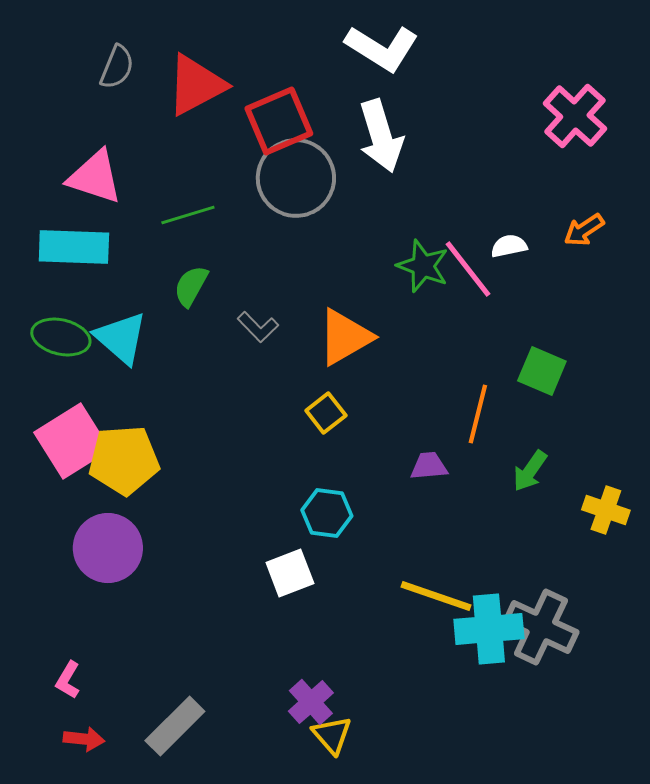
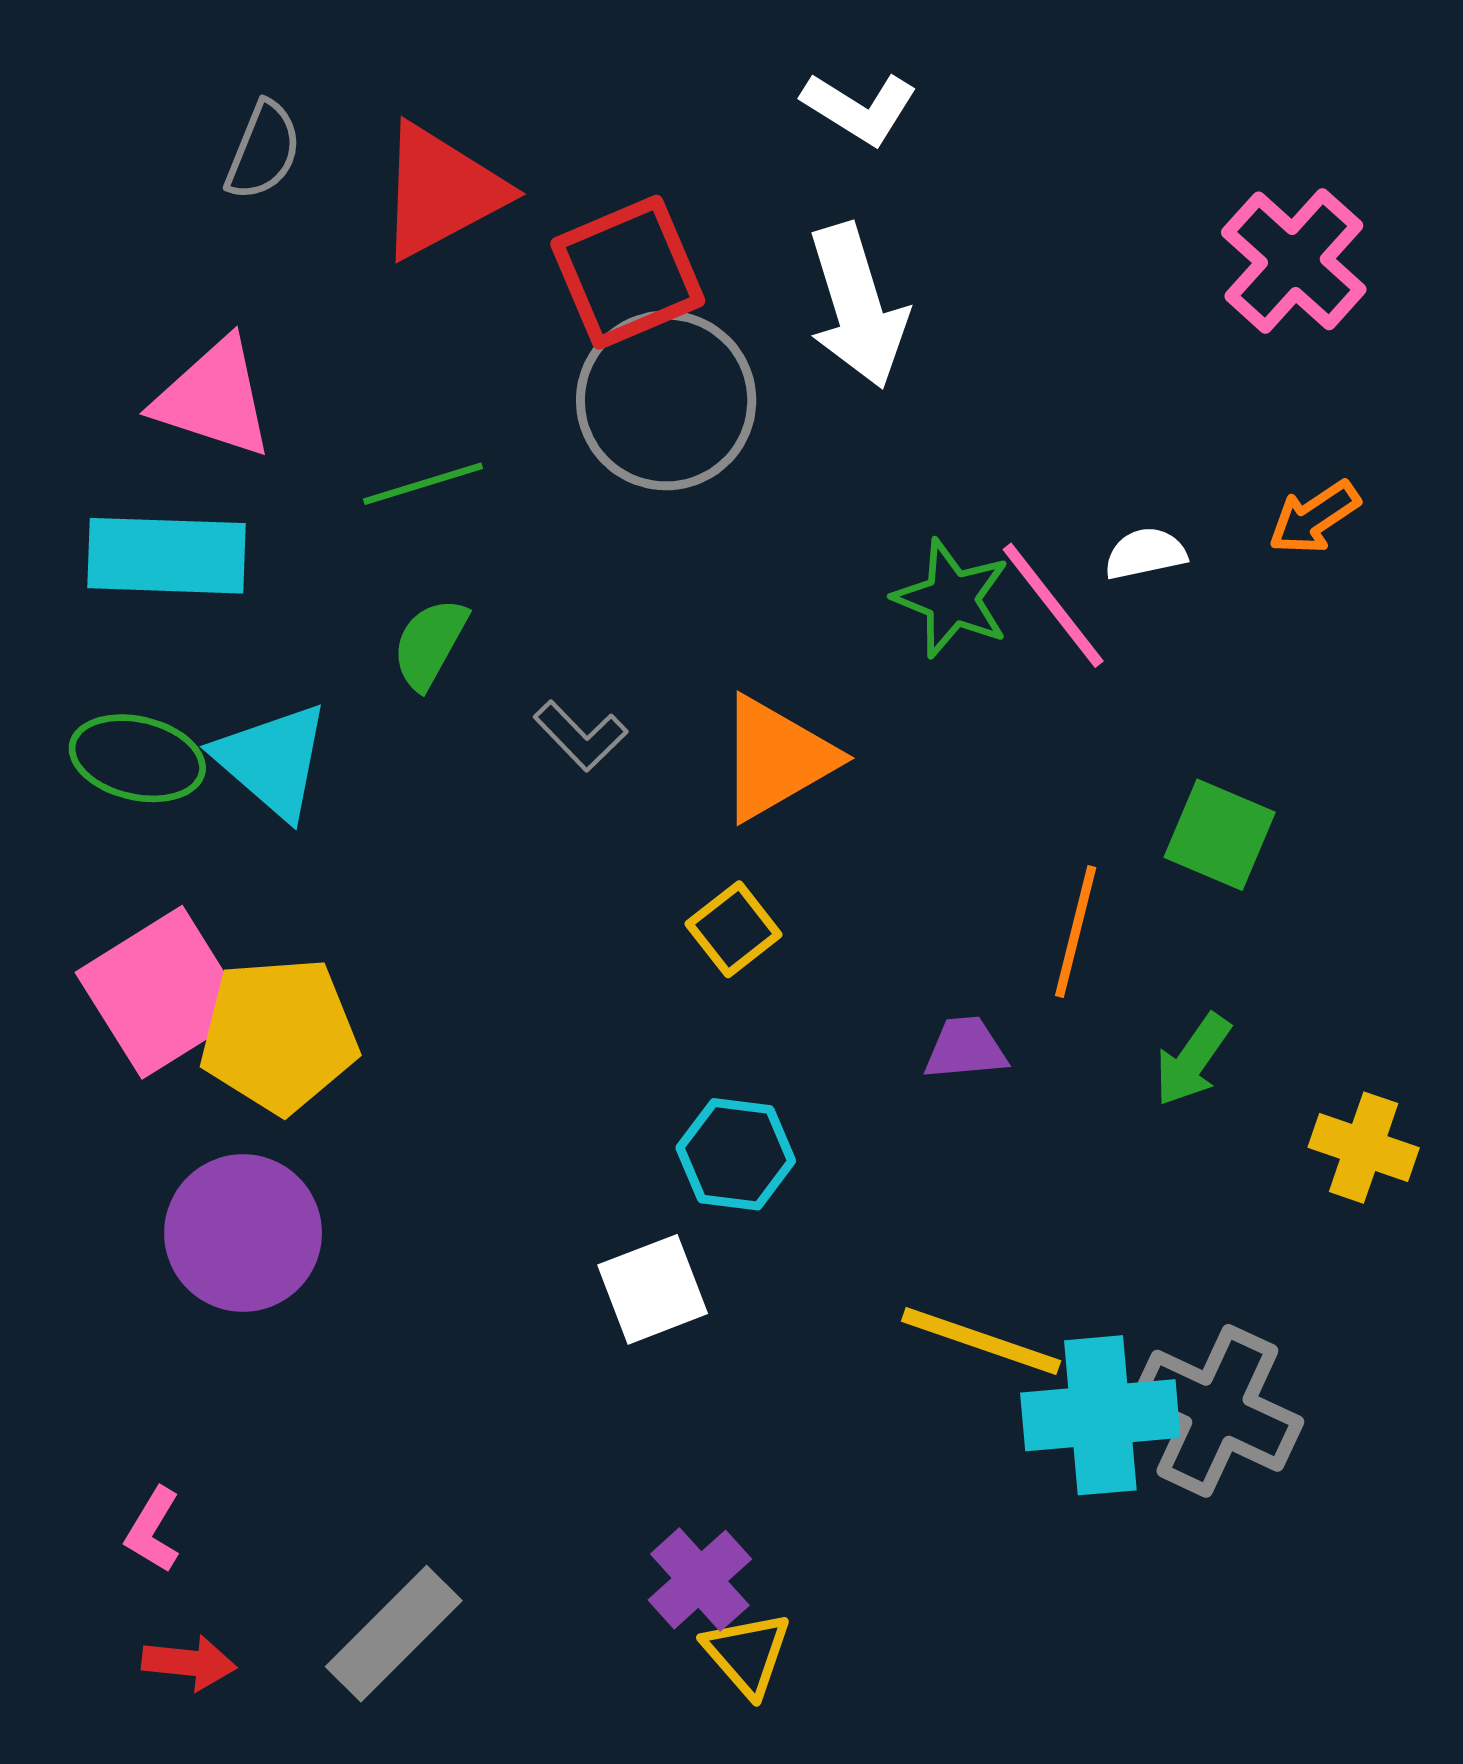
white L-shape: (382, 48) -> (860, 108), size x0.7

